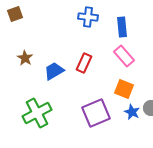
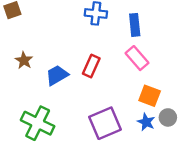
orange square: (124, 89) -> (150, 96), moved
green cross: (37, 113) -> (38, 123), turned -36

